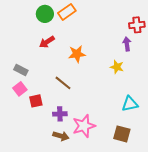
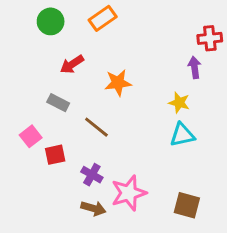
green circle: (45, 14) -> (51, 21), moved
gray rectangle: (21, 70) -> (58, 103), moved
cyan triangle: (130, 104) -> (182, 135), moved
purple cross: (60, 114) -> (92, 175), turned 32

